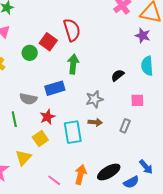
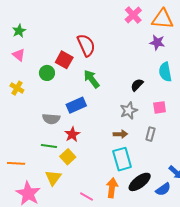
green arrow: (73, 64) -> (92, 79), turned -36
gray star: (94, 99) -> (129, 111), moved
green line: (14, 119) -> (49, 146), moved, turned -63
cyan rectangle: (73, 132) -> (122, 159), moved

